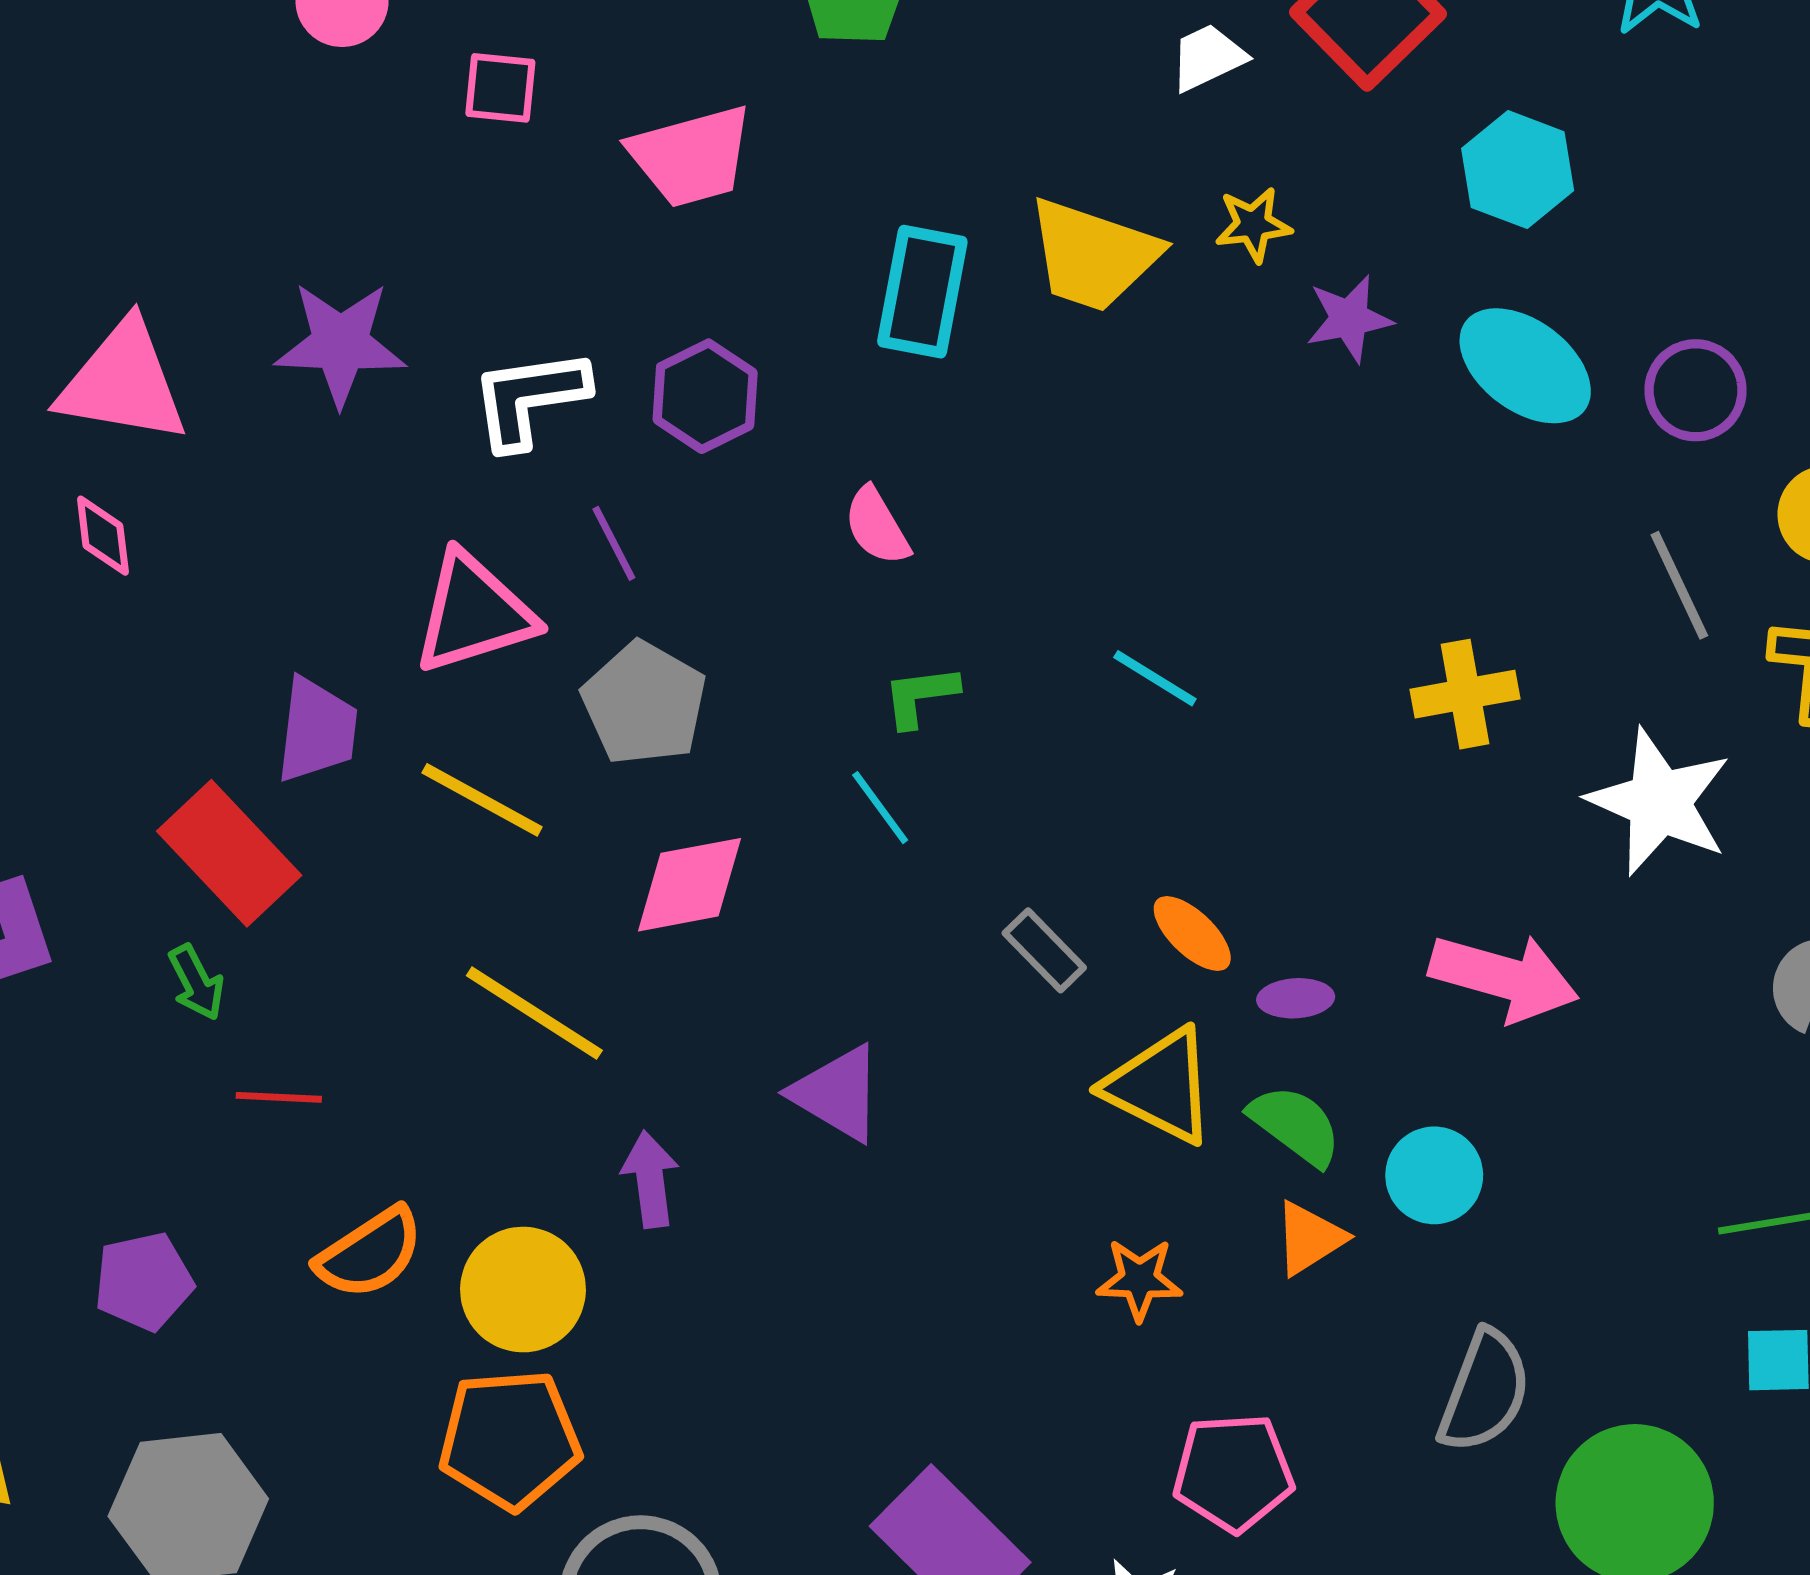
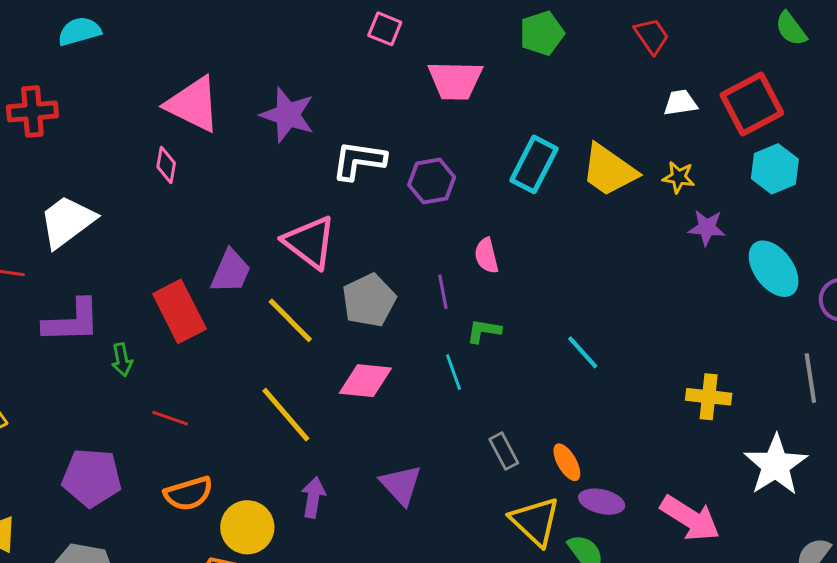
cyan hexagon: (1518, 170) -> (775, 169), moved
purple line: (614, 543) -> (443, 292), moved
pink triangle: (474, 613) -> (310, 242), turned 38
green arrow: (196, 982) -> (122, 360), moved
purple ellipse: (1296, 998) -> (602, 502), size x1.4
purple pentagon: (144, 1281) -> (92, 478), size x1.4

